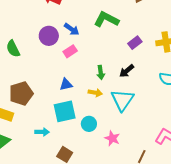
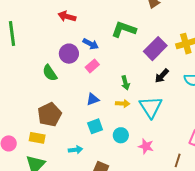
purple rectangle: (135, 43) -> (155, 49), size x1.6
green semicircle: (13, 49) -> (50, 73), moved
black arrow: (127, 71) -> (162, 76), moved
cyan square: (65, 111) -> (95, 126), size x0.7

